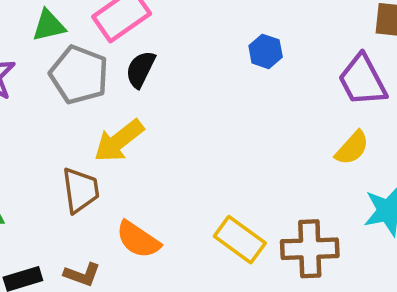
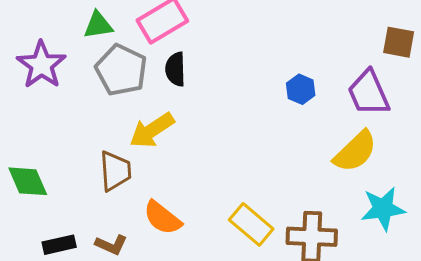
blue hexagon: (266, 51) -> (301, 89), moved
black semicircle: (140, 69) -> (175, 69), turned -32
yellow semicircle: (352, 148) -> (355, 151), size x1.4

